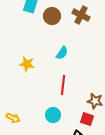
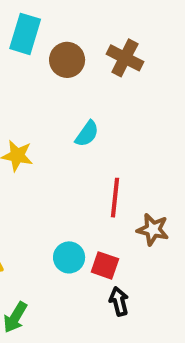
red line: (63, 85) -> (115, 198), moved
red square: (87, 119) -> (105, 265), moved

